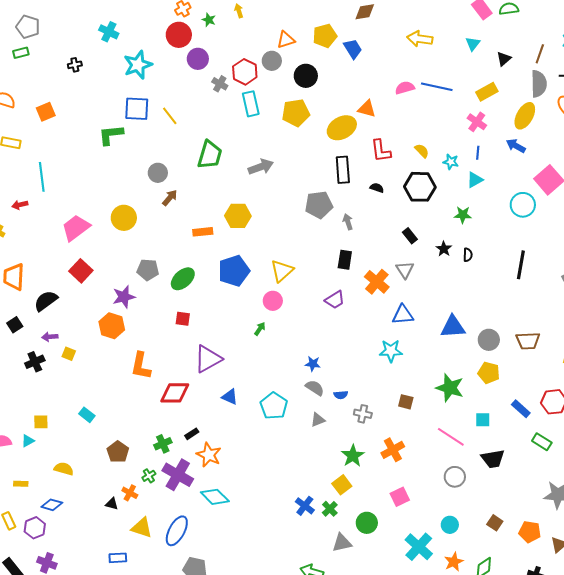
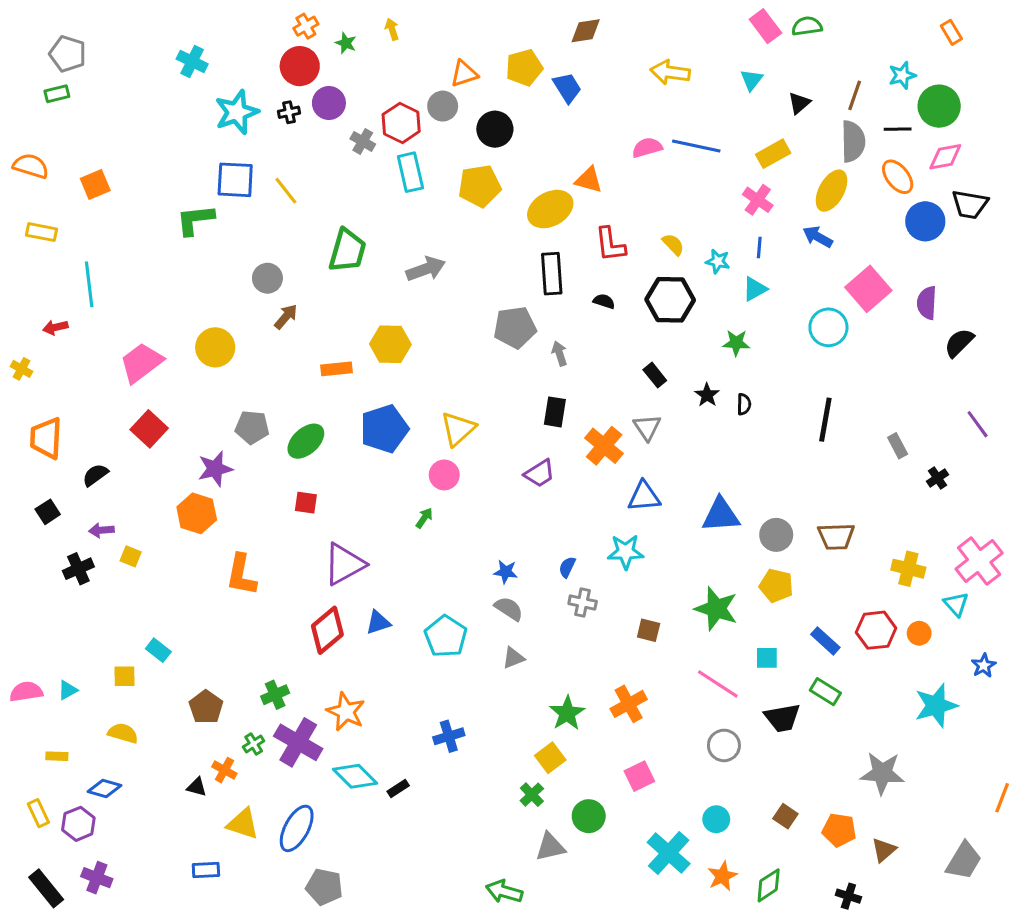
black cross: (75, 65) -> (289, 112), moved
black semicircle: (46, 301) -> (95, 475), size x0.7
red diamond: (175, 393) -> (327, 630), moved, turned -40
blue semicircle: (341, 395) -> (567, 567), moved, turned 120
blue triangle: (230, 397) -> (378, 622), turned -42
gray cross: (363, 414) -> (583, 603), moved
yellow square: (41, 422) -> (124, 676), moved
black rectangle: (192, 434) -> (398, 788), moved
green rectangle: (542, 442) -> (825, 692), moved
blue cross: (305, 506) -> (449, 736), moved, turned 36

